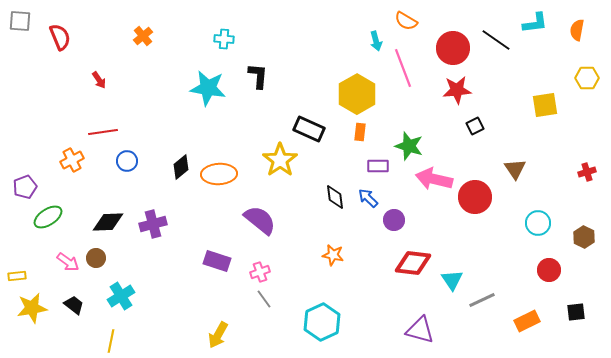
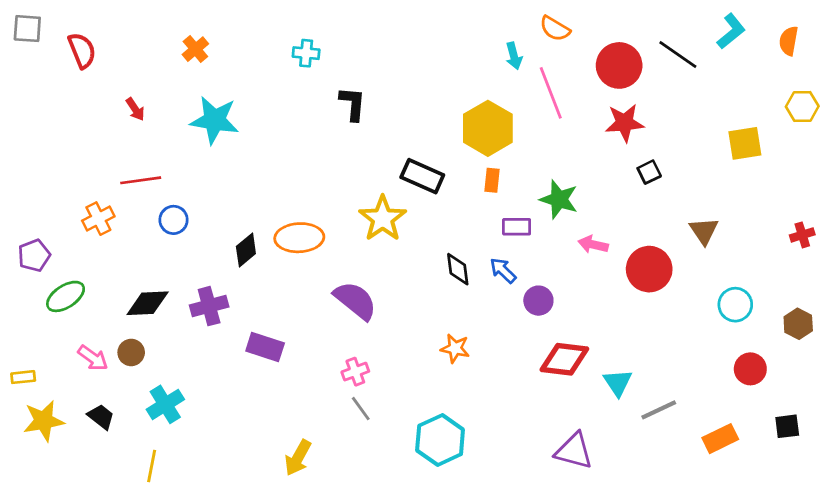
cyan L-shape: (535, 23) -> (731, 31), turned -32
cyan star: (208, 88) -> (215, 120), moved
black diamond: (181, 167) -> (246, 250), moved
pink arrow: (434, 179) -> (593, 244), size x0.6
purple rectangle: (217, 261) -> (265, 347), moved

